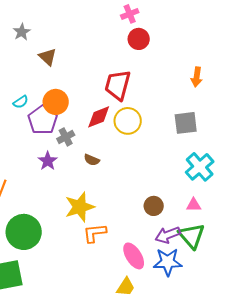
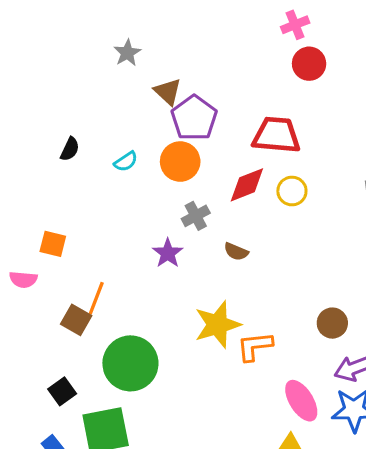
red trapezoid: (118, 85) -> (276, 135), turned 80
purple pentagon: (43, 120) -> (194, 118), moved
yellow circle: (128, 121) -> (292, 191), size x0.7
orange L-shape: (95, 233) -> (255, 346), moved

